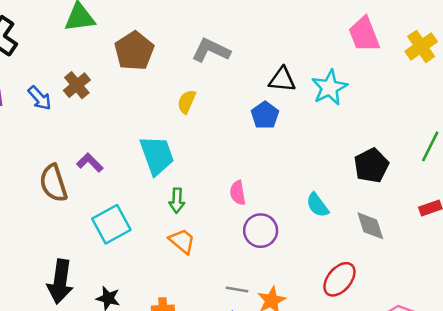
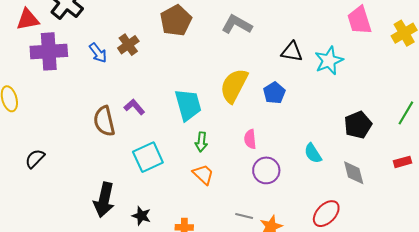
yellow semicircle: (187, 102) -> (234, 86), moved, size x1.8
blue pentagon: (265, 115) -> (274, 93), moved

